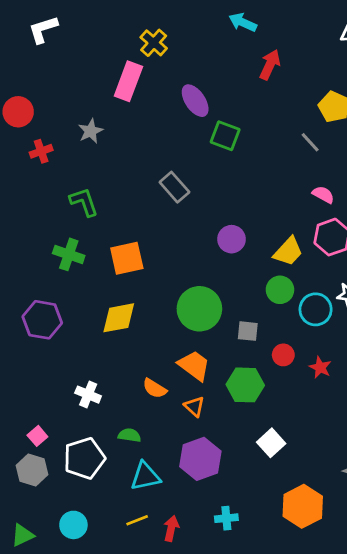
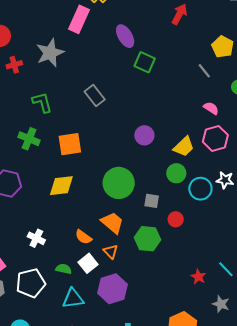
gray star: (91, 131) -> (50, 53), size x1.6
gray rectangle: (174, 187) -> (95, 95), moved
red star: (320, 367) -> (198, 277), moved
white square: (271, 443) -> (88, 263), moved

